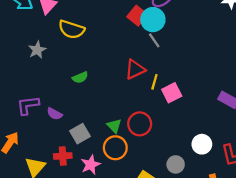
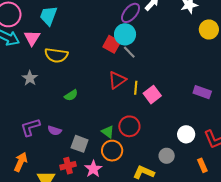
red square: (137, 16) -> (112, 44), moved
gray square: (80, 134) -> (80, 144), turned -30

